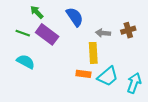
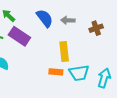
gray arrow: (103, 33) -> (68, 20), moved
cyan trapezoid: (108, 76) -> (79, 73), turned 35

